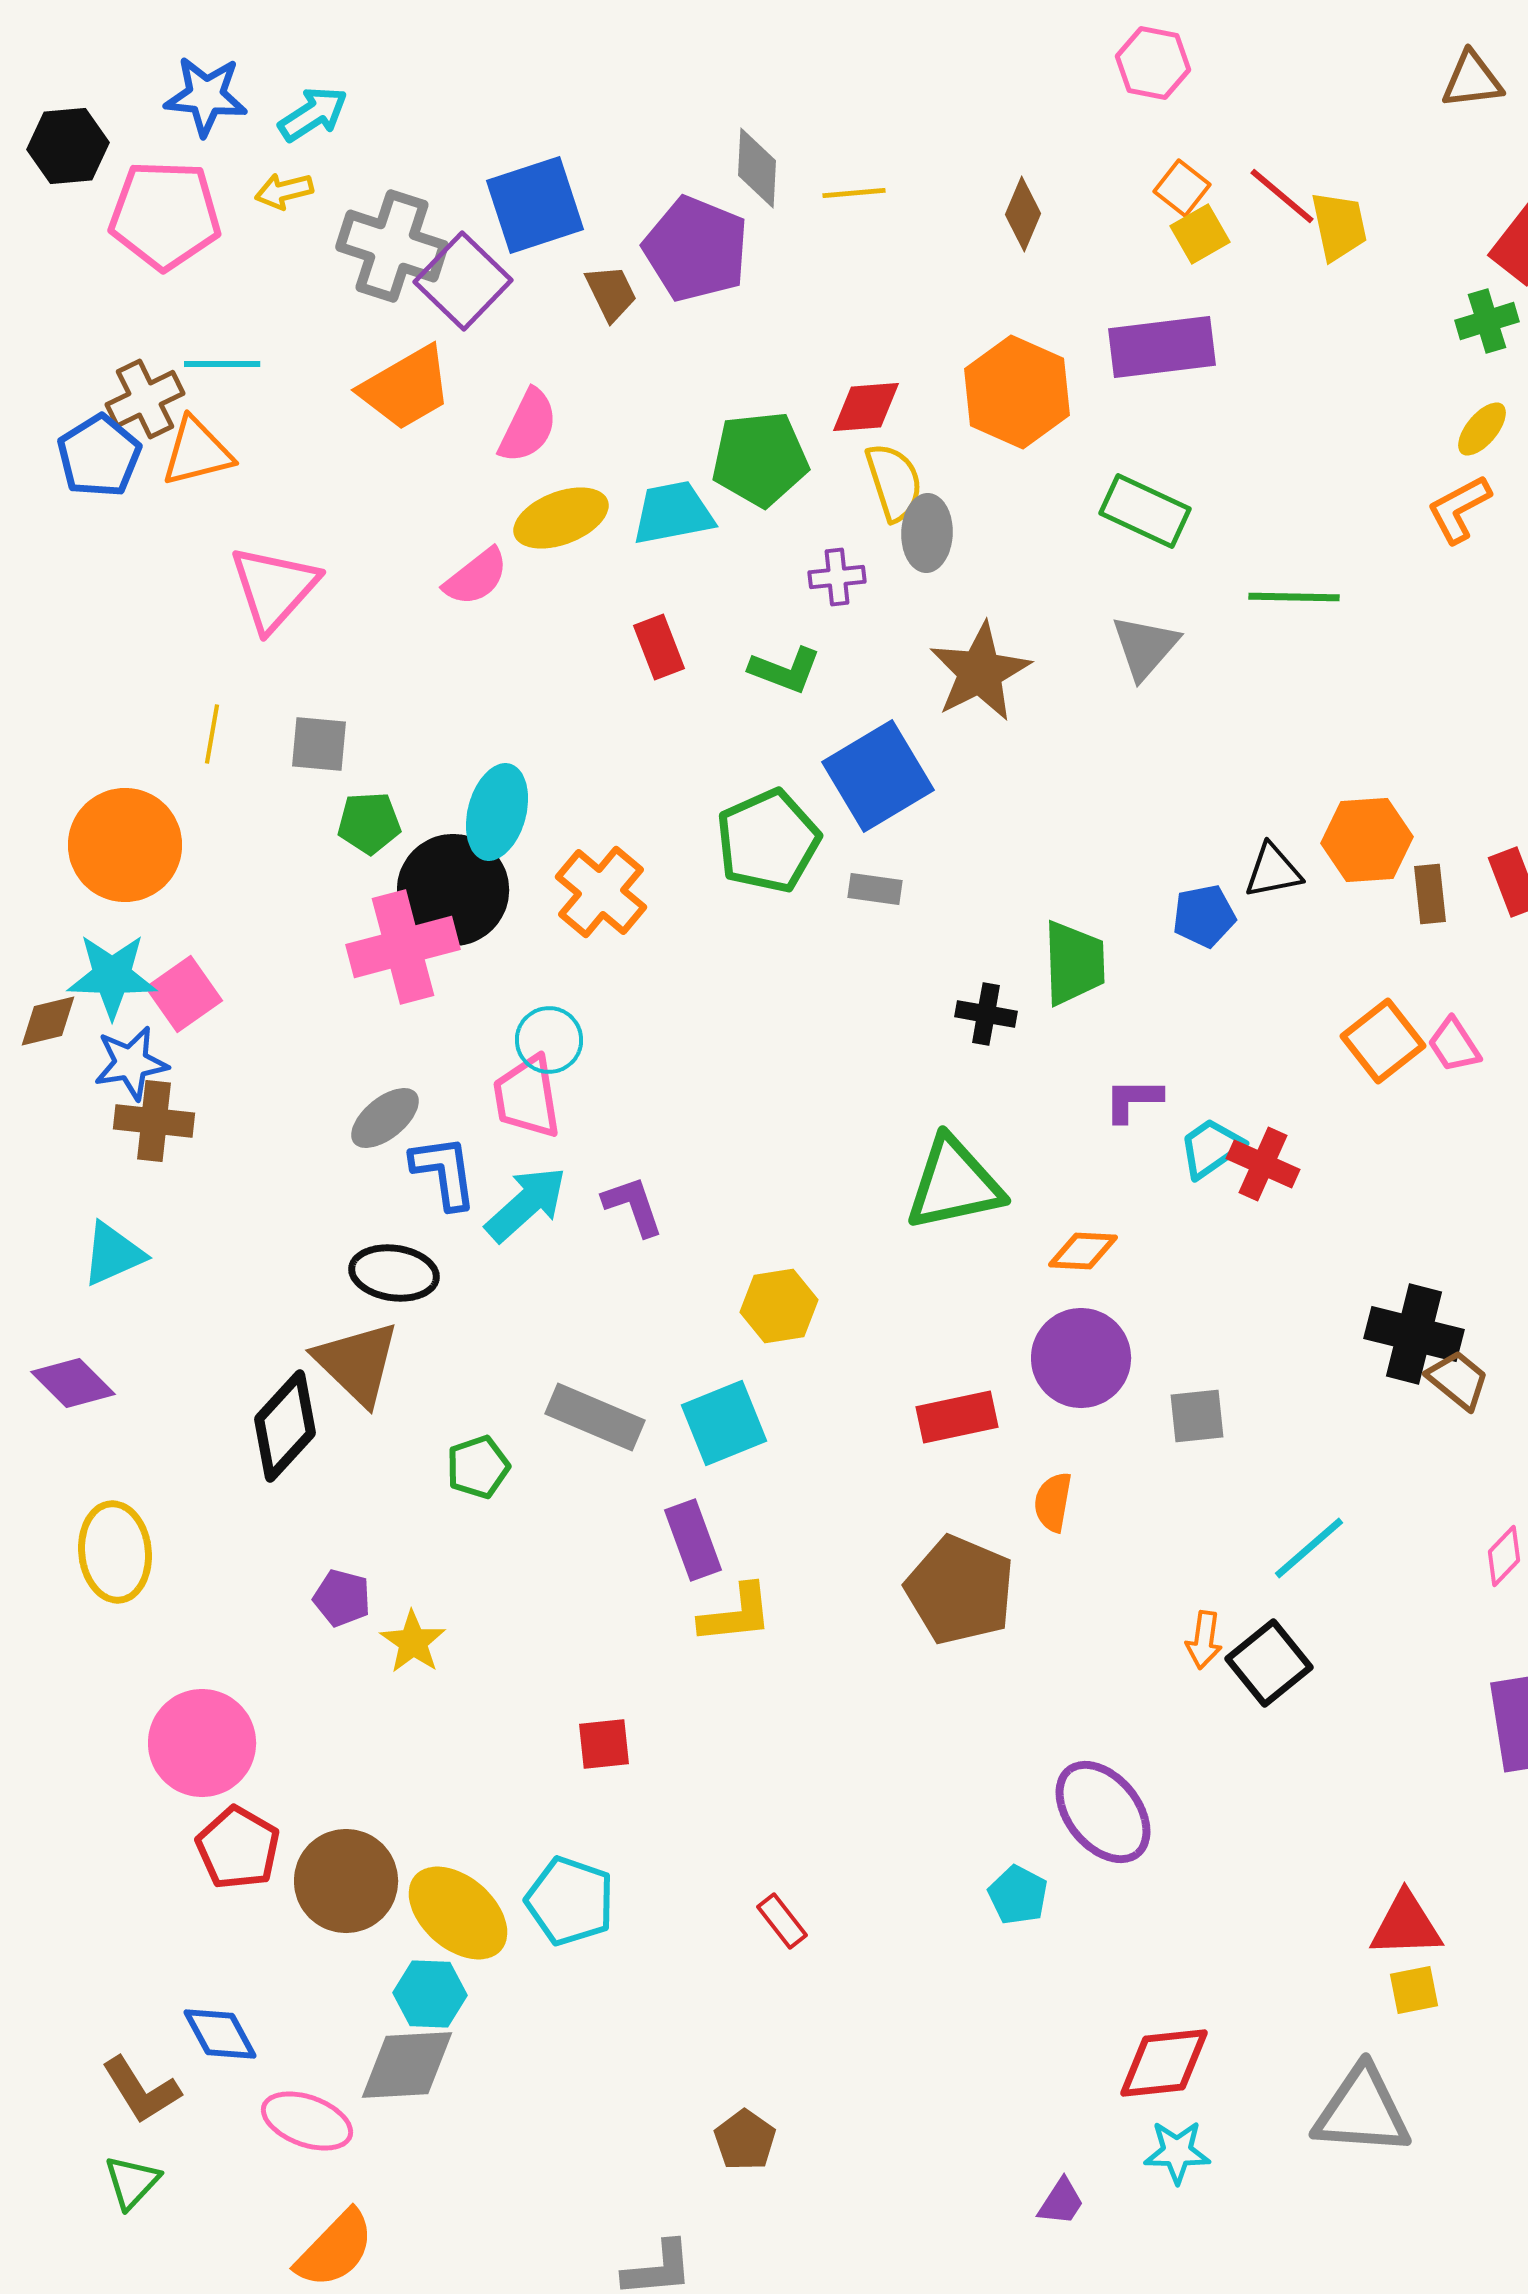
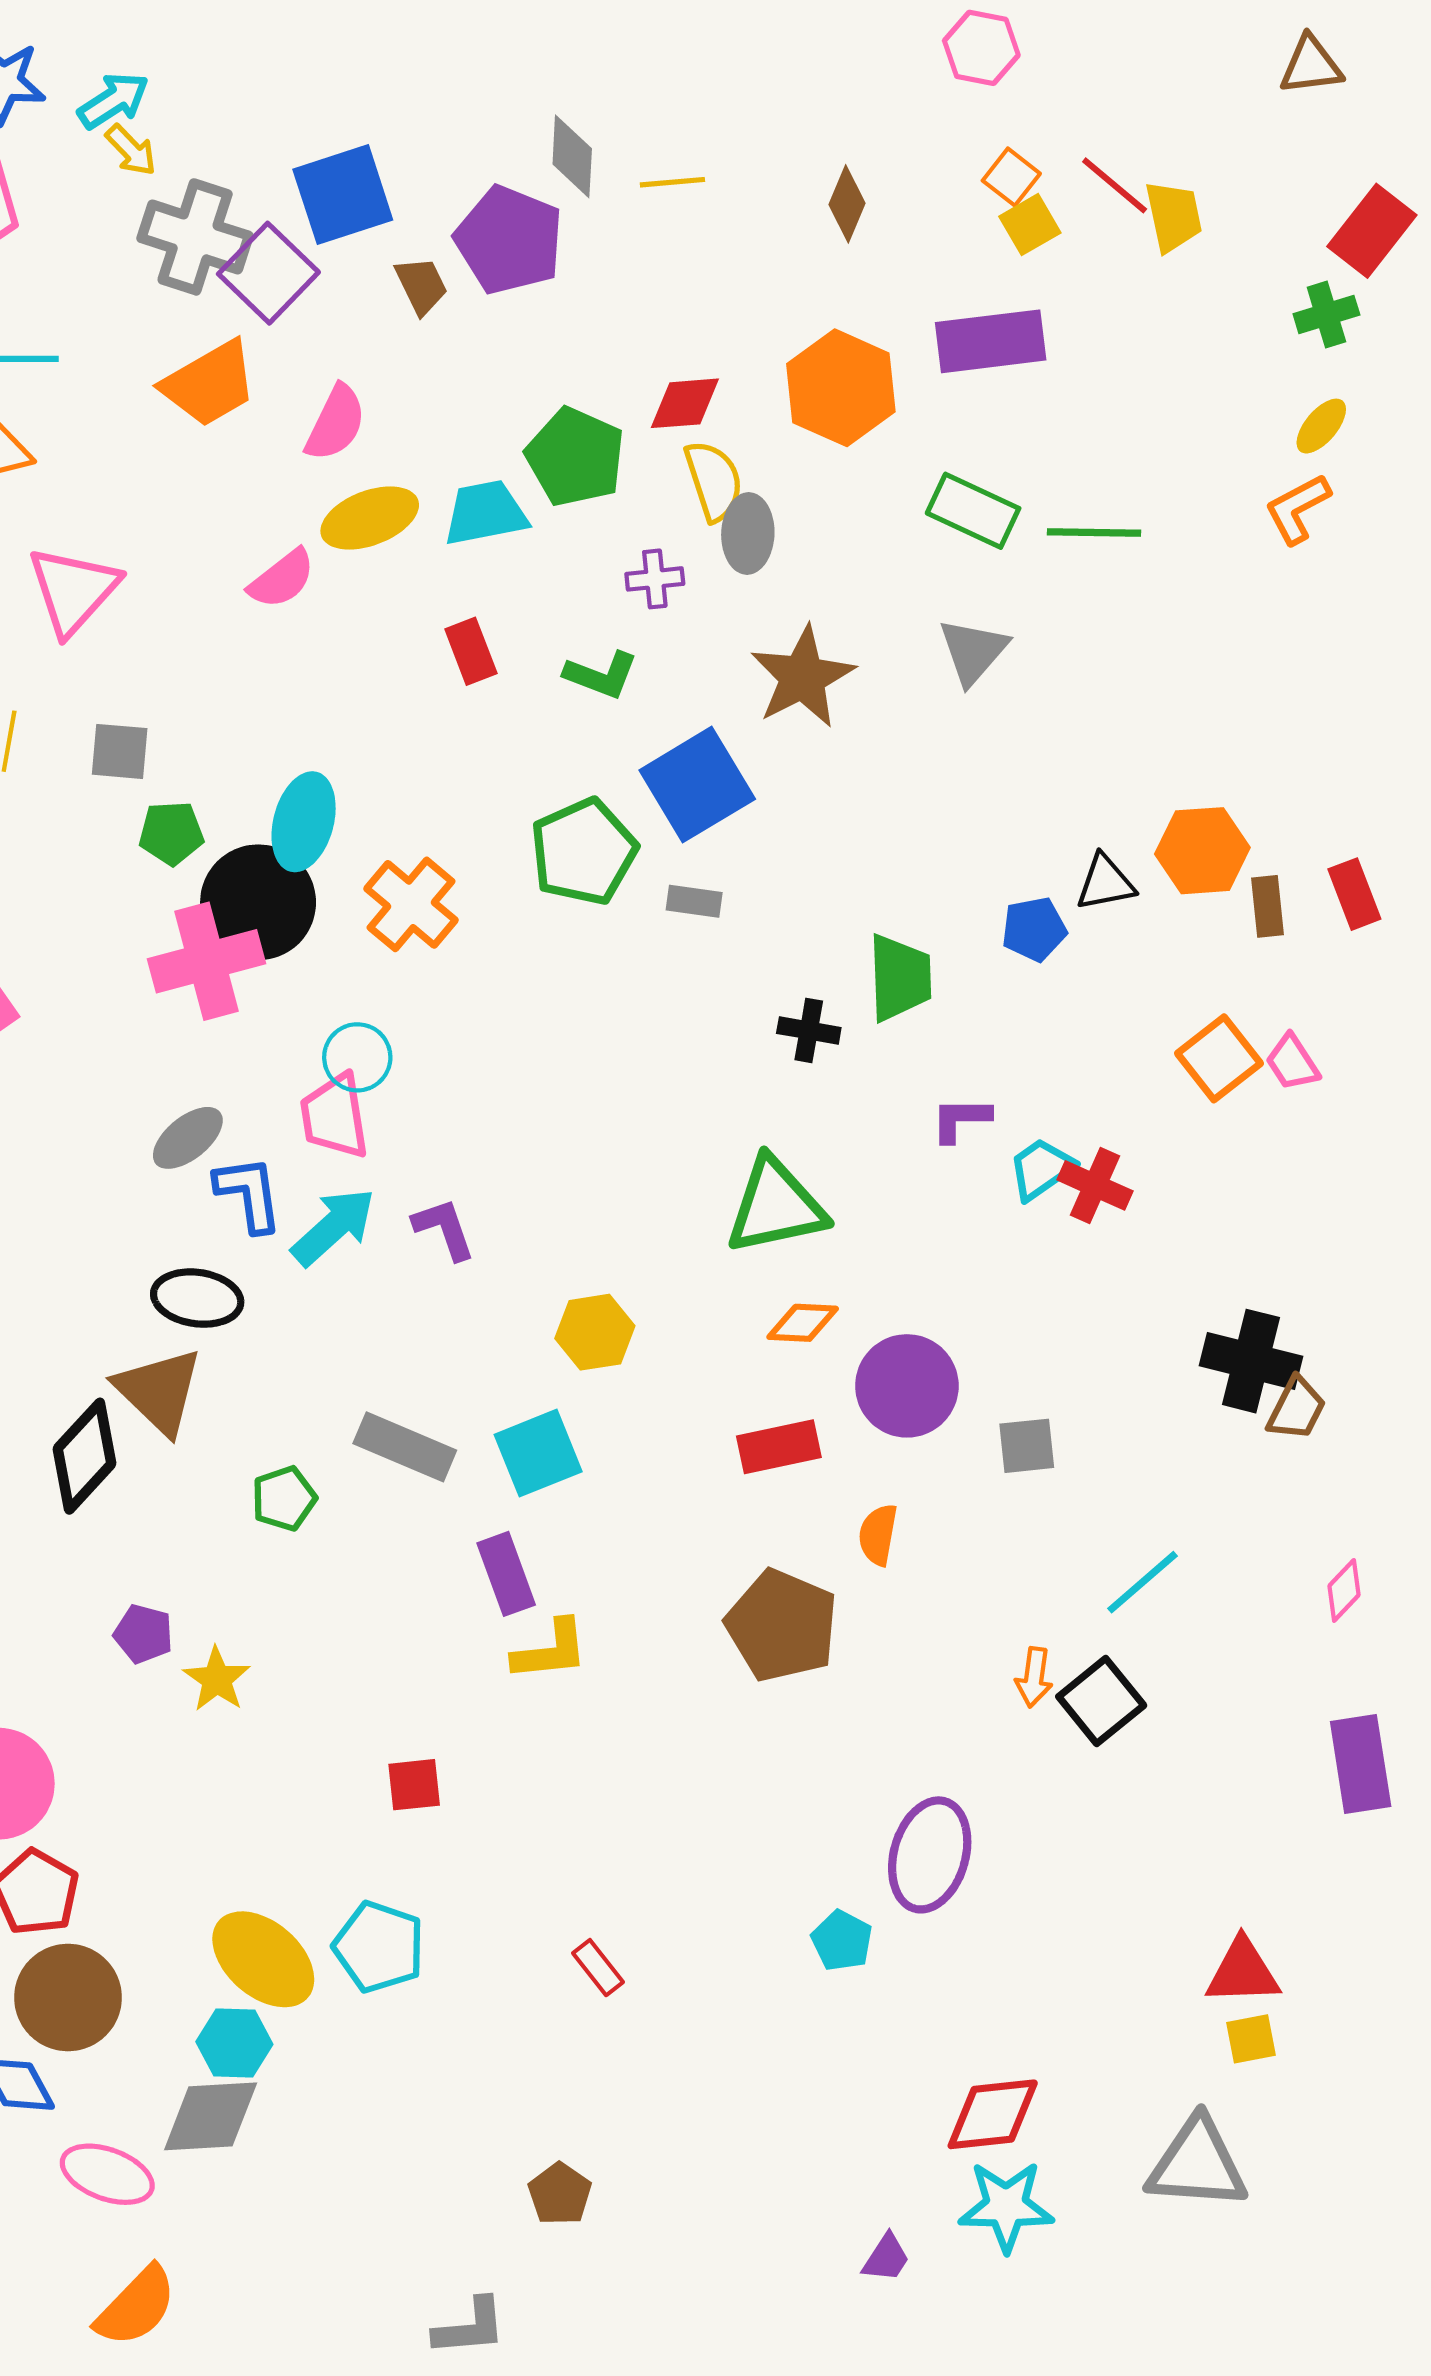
yellow arrow: (284, 191) -> (131, 150), moved, turned -120
green pentagon: (760, 459) -> (575, 457), turned 30
green line: (1294, 597) -> (1094, 532), moved
orange diamond: (1083, 1251) -> (803, 1323), moved
brown trapezoid: (1458, 1380) -> (1296, 1409), turned 78
purple ellipse: (1103, 1812) -> (930, 1855), turned 55
brown circle: (346, 1881) -> (68, 1998), moved
cyan star: (1177, 2152) -> (1006, 2206), size x1.4

